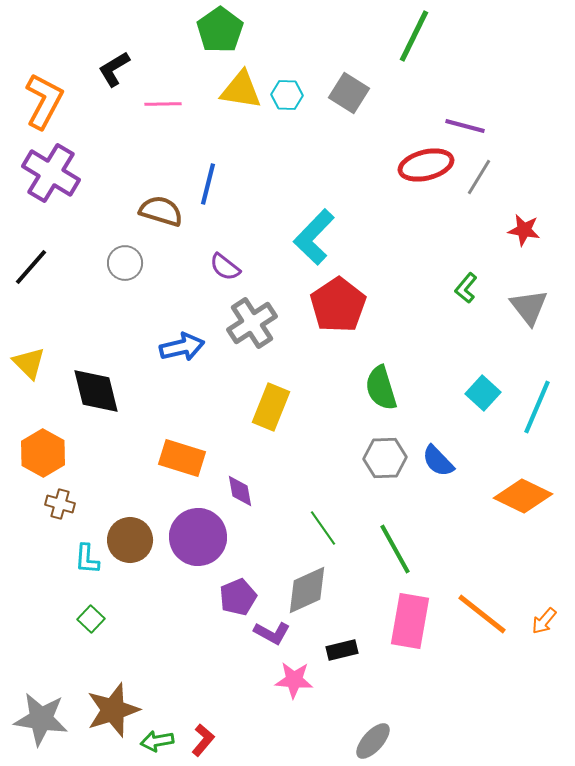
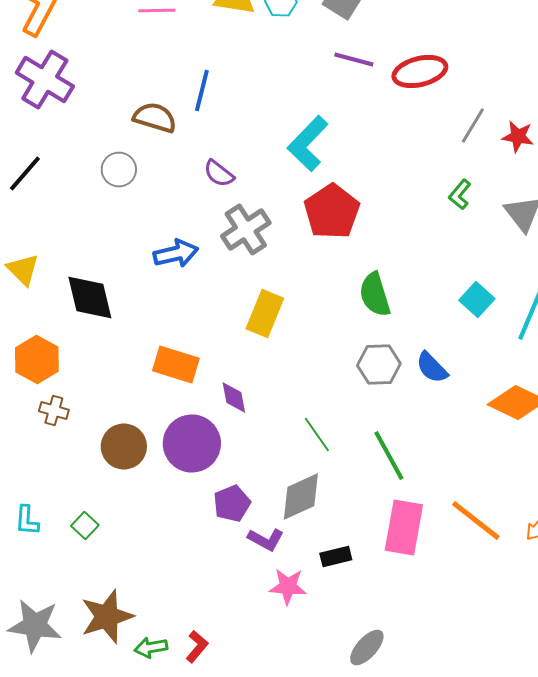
purple line: (465, 126) -> (354, 60), moved
gray line: (479, 177) -> (473, 126), moved
cyan L-shape: (87, 559) -> (27, 520), moved

